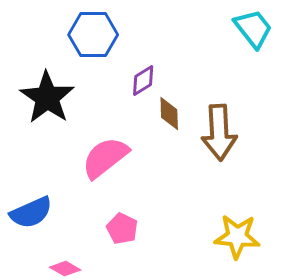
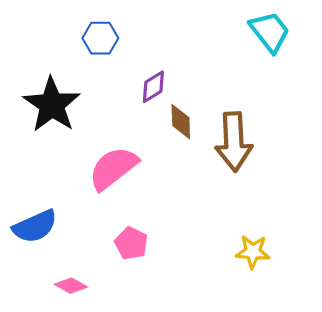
blue hexagon: (93, 35) -> (100, 38), size x0.7
yellow star: (237, 237) -> (253, 252), size x0.7

